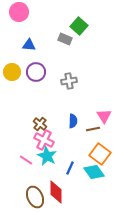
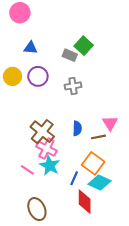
green square: (79, 26) -> (84, 46), moved
gray rectangle: (65, 39) -> (70, 55), moved
brown cross: (40, 124) -> (42, 132), size x1.6
orange square: (100, 154) -> (93, 163), moved
cyan diamond: (94, 172) -> (100, 183), turned -30
red diamond: (56, 192) -> (85, 202), moved

